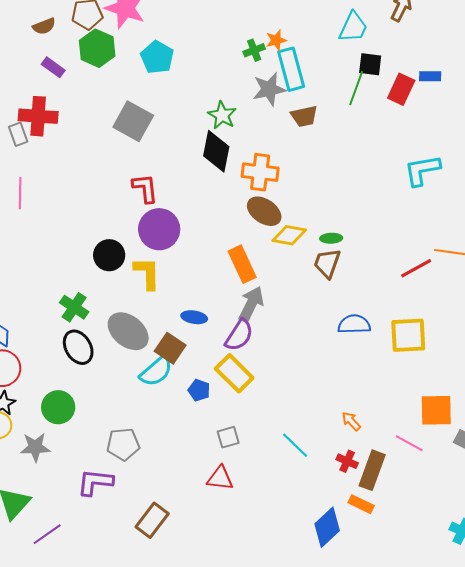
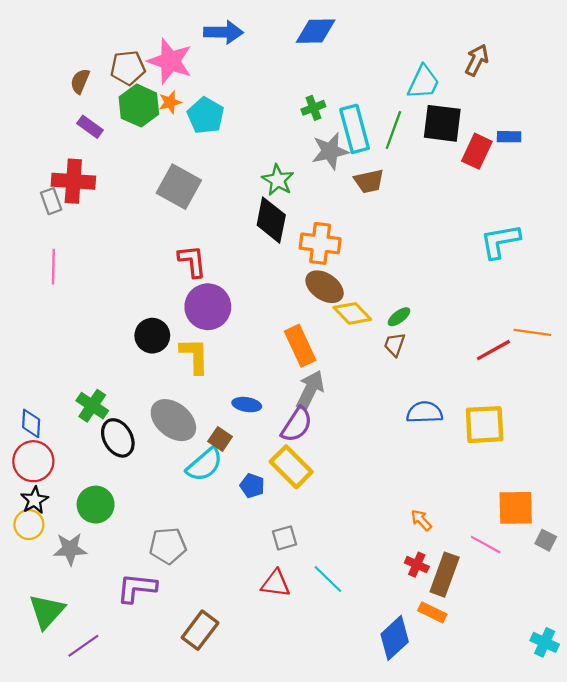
brown semicircle: (44, 26) -> (80, 81), turned 135
orange star: (276, 40) -> (170, 102), moved
black square: (370, 64) -> (442, 123), size x1.5
green line: (356, 88) -> (393, 130), moved
yellow diamond: (289, 235) -> (352, 313), turned 36
green ellipse: (331, 238) -> (399, 317), turned -35
brown trapezoid: (327, 263) -> (395, 345), size x0.7
green cross: (74, 307) -> (92, 406), moved
brown square: (170, 348) -> (220, 439), size x0.7
cyan line: (295, 445) -> (328, 579), moved

